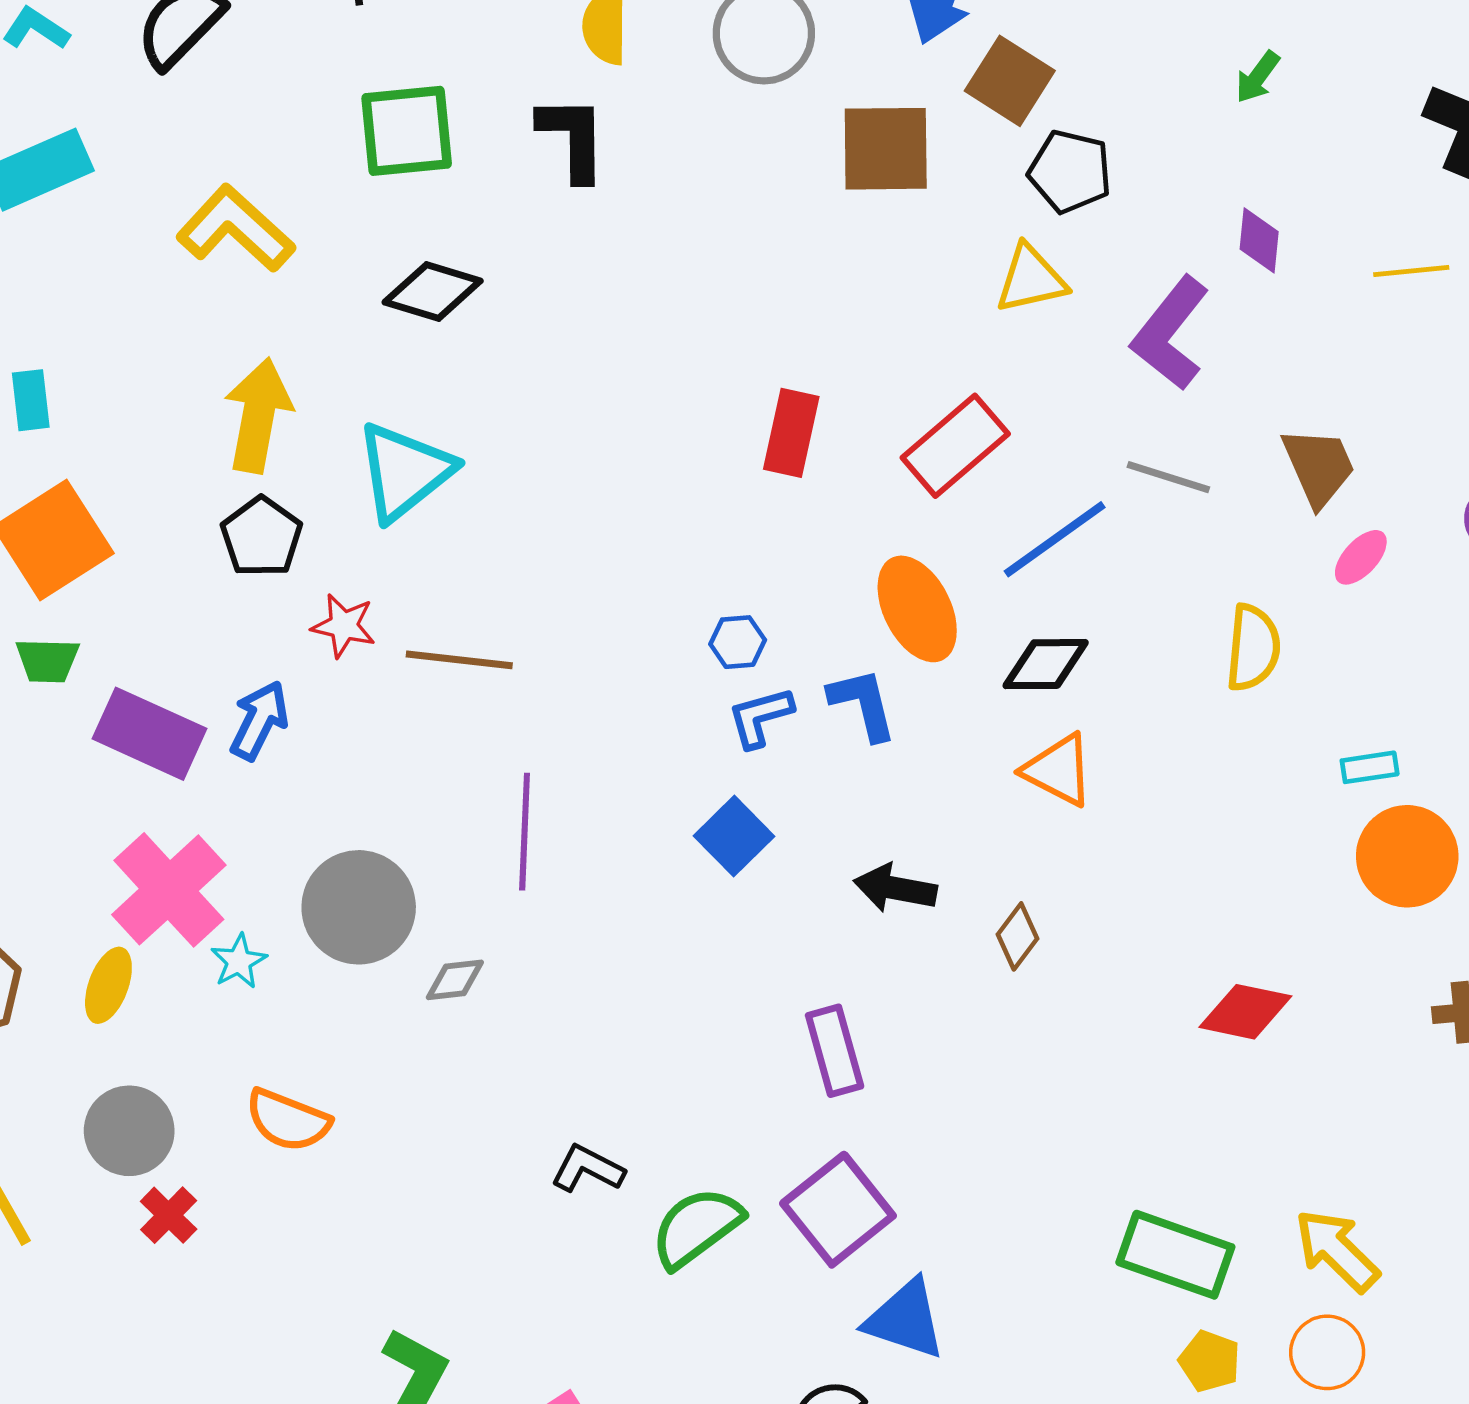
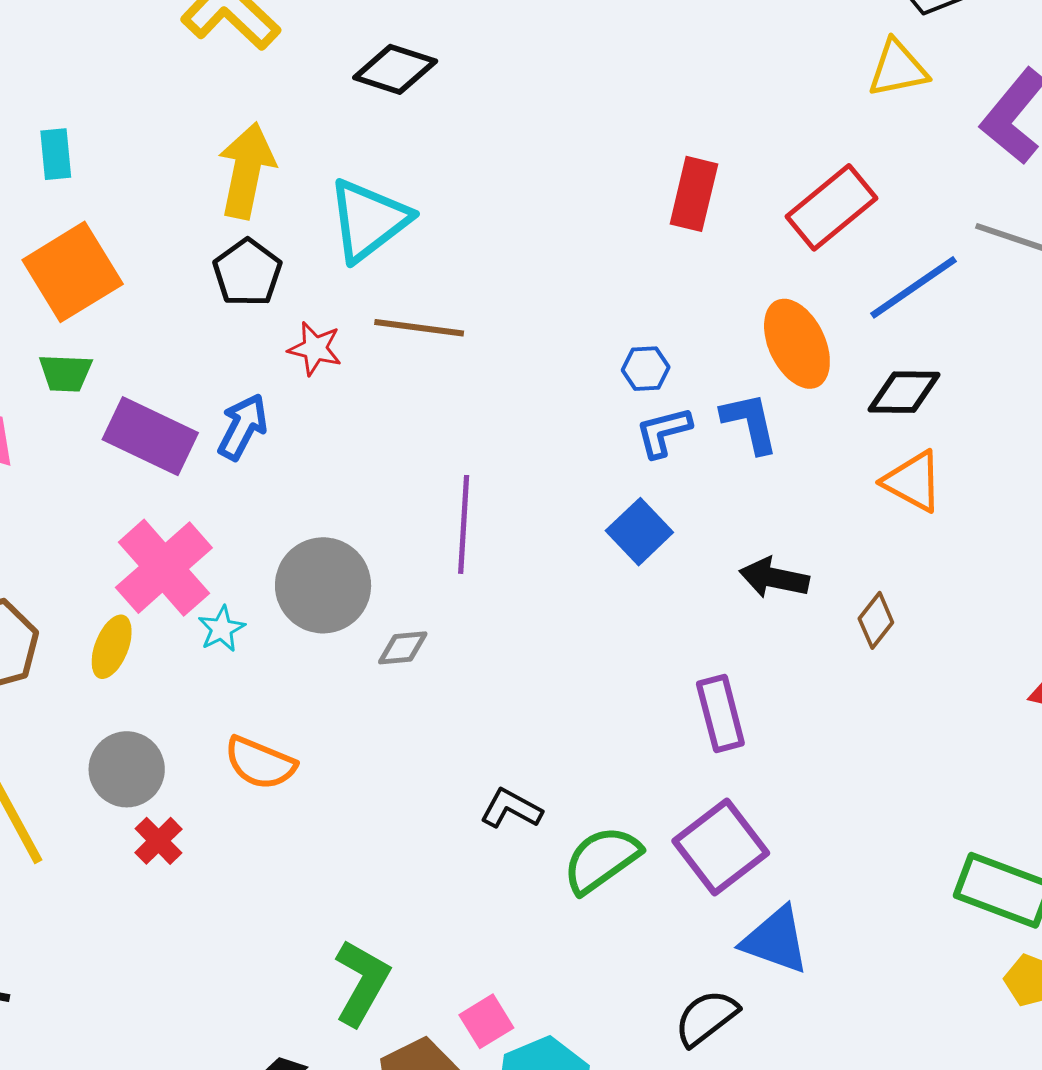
brown line: (459, 660) -> (419, 328), moved

